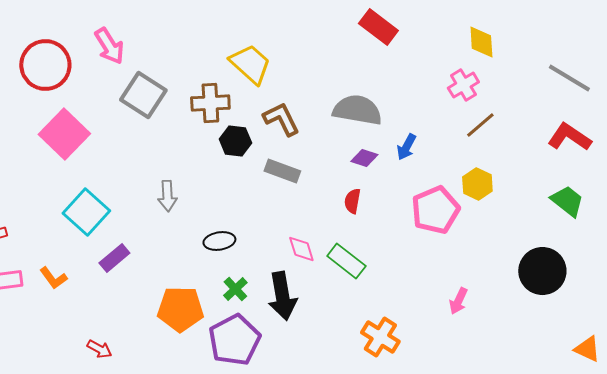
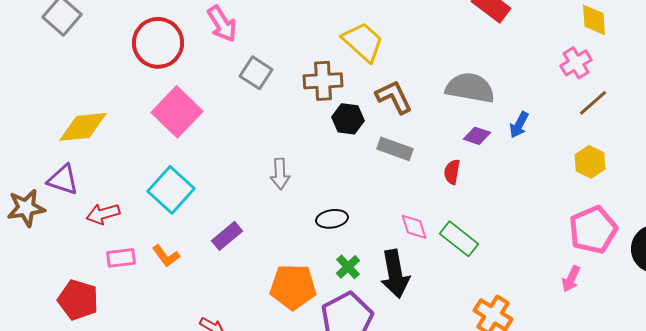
gray square: (143, 95) -> (256, 73), size x0.7
red semicircle: (352, 201) -> (452, 172), moved
pink pentagon: (435, 210) -> (593, 230), moved
cyan square: (86, 212) -> (171, 190), moved

